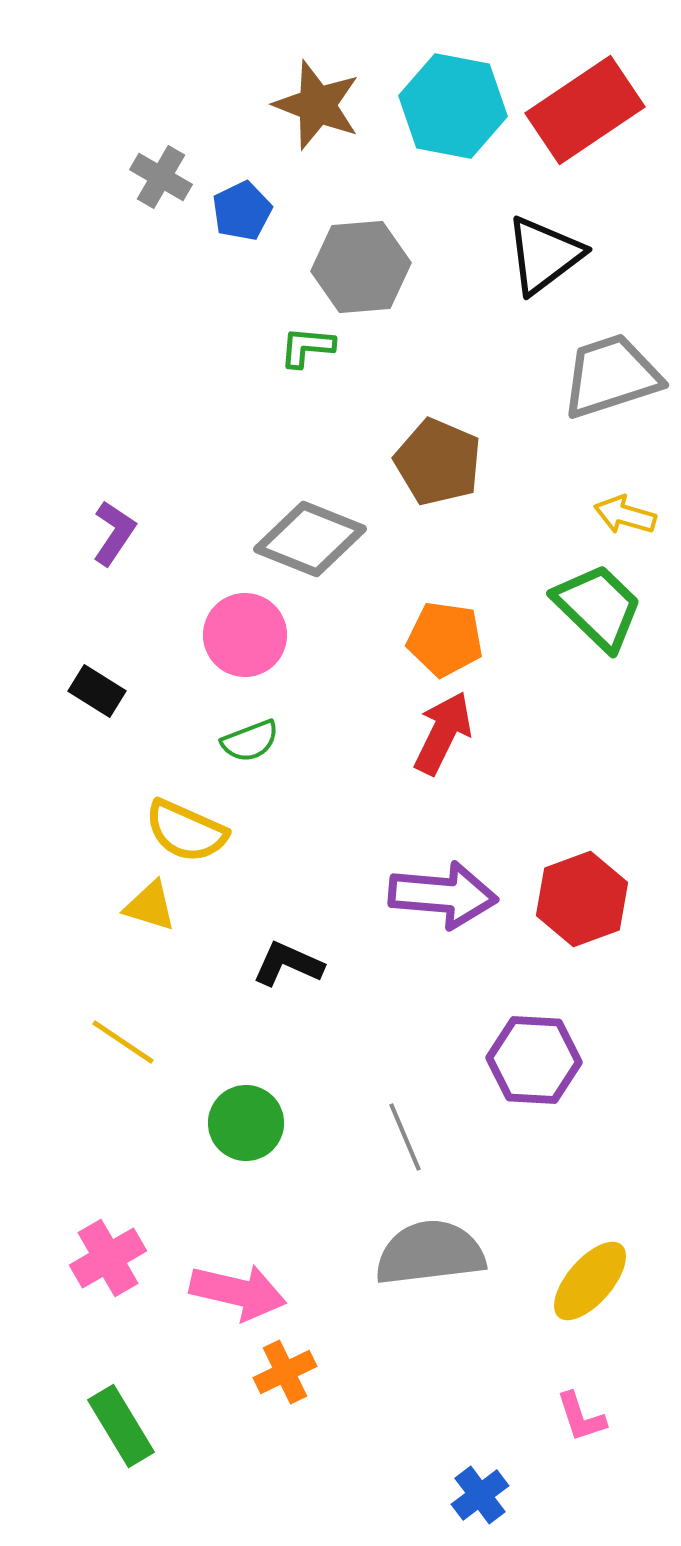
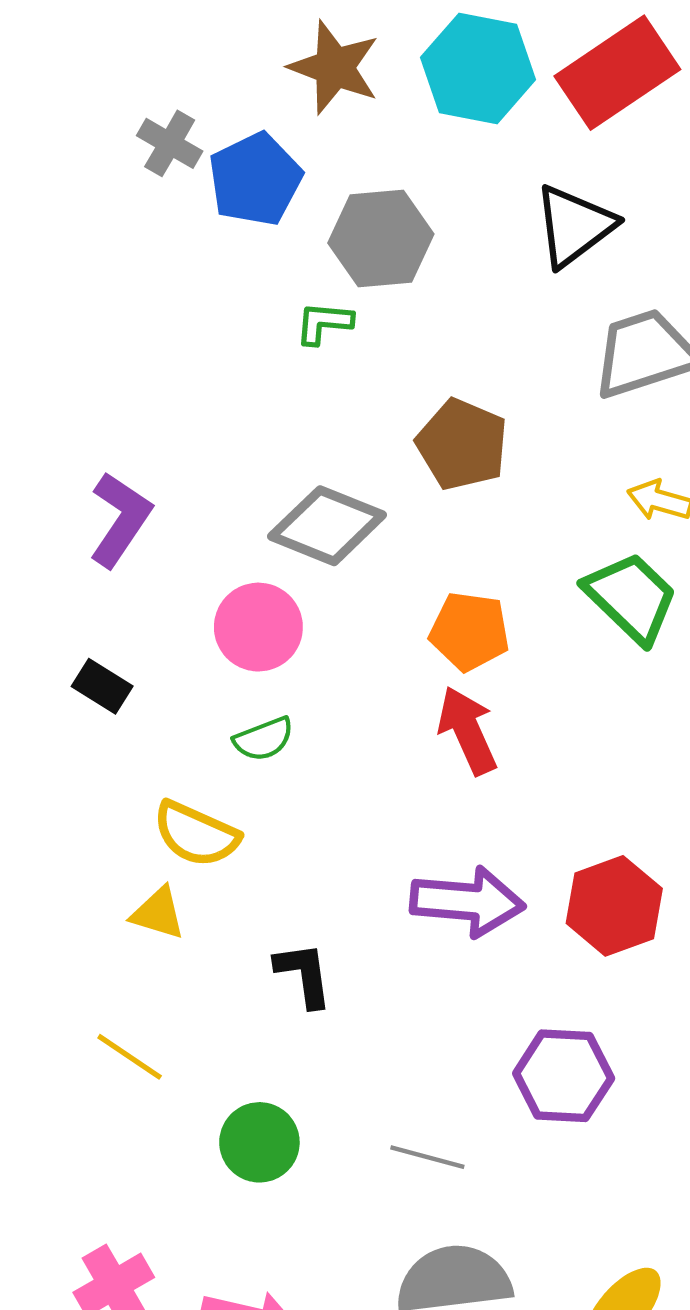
blue pentagon: (242, 211) -> (255, 179), size x1.5
purple L-shape: (114, 533) -> (120, 519), size x1.4
red arrow: (443, 733) -> (467, 731), turned -50
black L-shape: (288, 964) -> (304, 974), turned 58
gray line: (405, 1137) -> (427, 1157), turned -52

